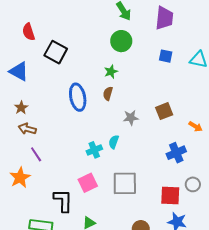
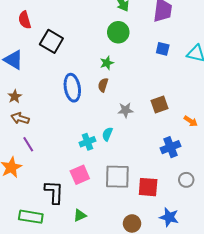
red square: (170, 195) -> (148, 187), moved

